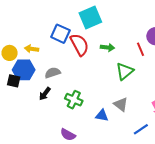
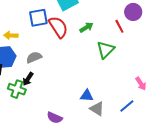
blue square: (60, 34) -> (38, 18), turned -30
green arrow: (107, 47) -> (86, 27), turned -32
green cross: (74, 100) -> (17, 89), moved
gray triangle: (121, 104) -> (97, 109), moved

